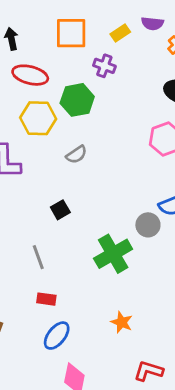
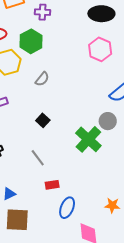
gray circle: (148, 225) -> (108, 121), moved
orange star: (122, 322) -> (112, 205), moved

